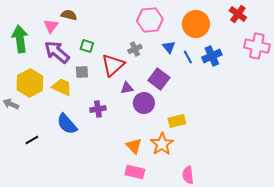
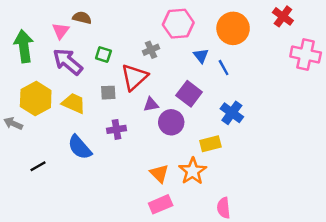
gray cross: (135, 49) -> (151, 50), moved
blue cross: (212, 56) -> (232, 113), moved, turned -30
gray square: (82, 72) -> (108, 93), moved
pink rectangle: (135, 172) -> (161, 204), turned -36

